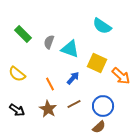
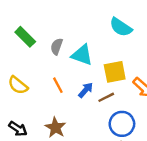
yellow square: (97, 63) -> (115, 72), turned -36
orange line: (50, 84) -> (58, 85), moved
brown line: (74, 104) -> (106, 97), moved

